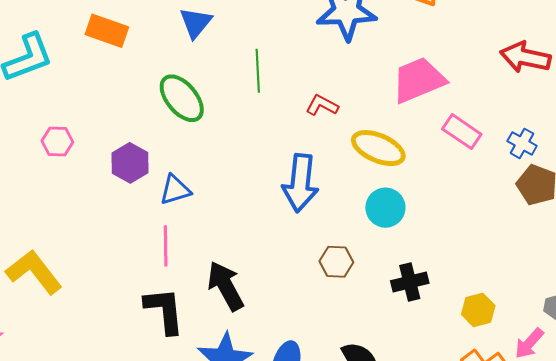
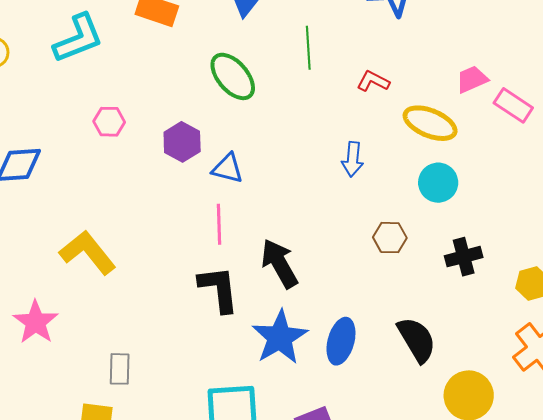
pink trapezoid: (418, 80) -> (472, 79), moved, size x0.6
blue arrow: (300, 183) -> (353, 159), size x0.6
blue triangle: (175, 190) -> (228, 168), turned 32

